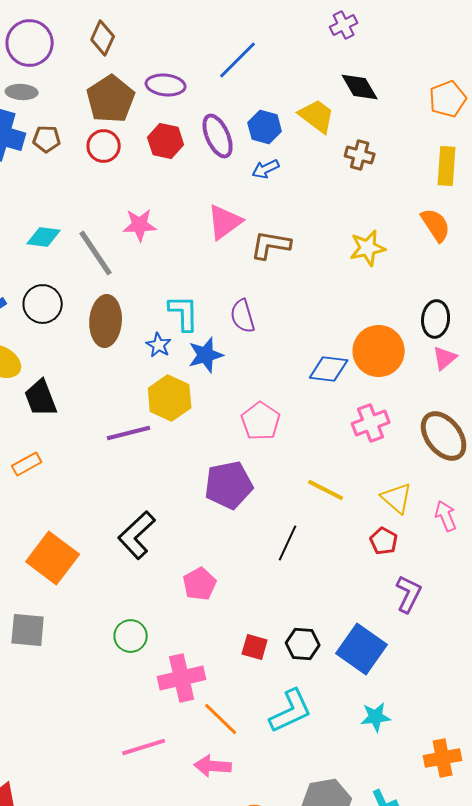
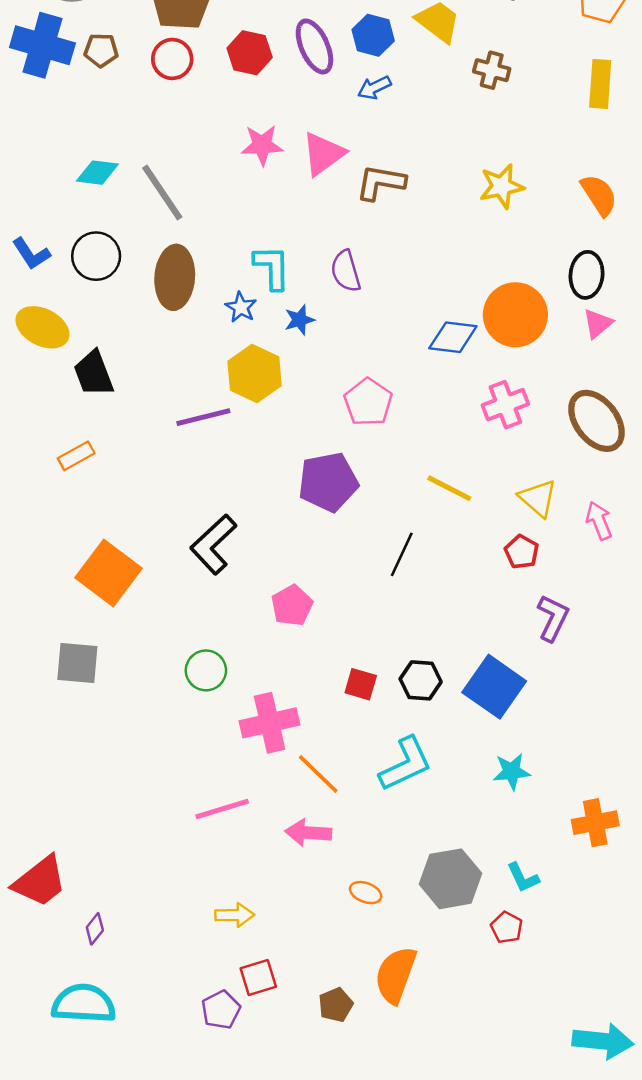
pink star: (140, 225) -> (262, 145), moved
orange semicircle: (436, 225) -> (599, 195), moved
blue star: (206, 355) -> (299, 320), size x0.7

